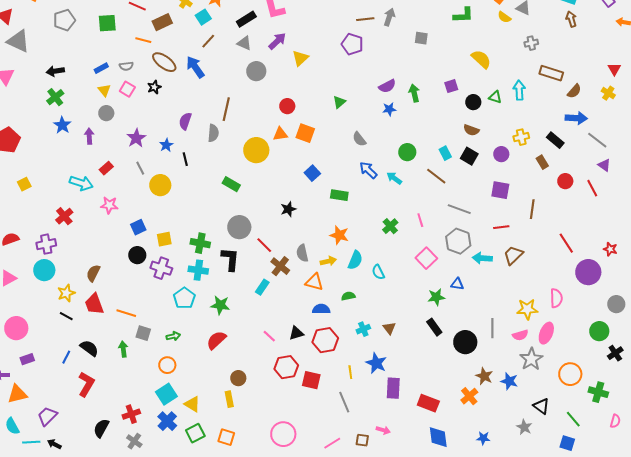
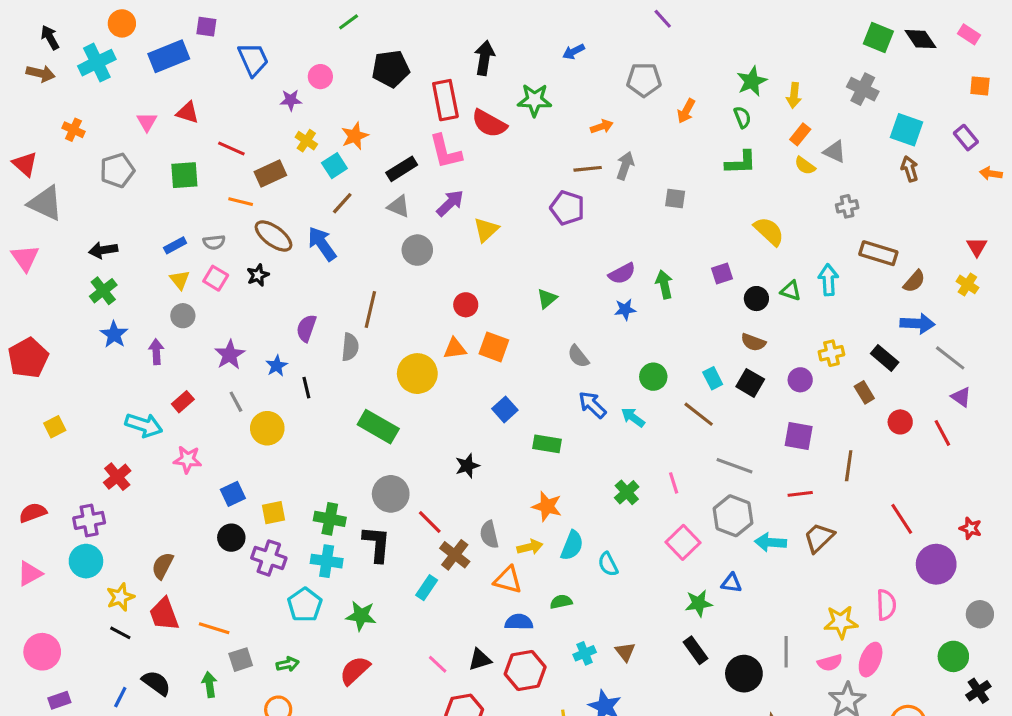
green rectangle: (231, 184) -> (378, 427), size x1.4
gray square: (143, 333) -> (241, 660), turned -35

